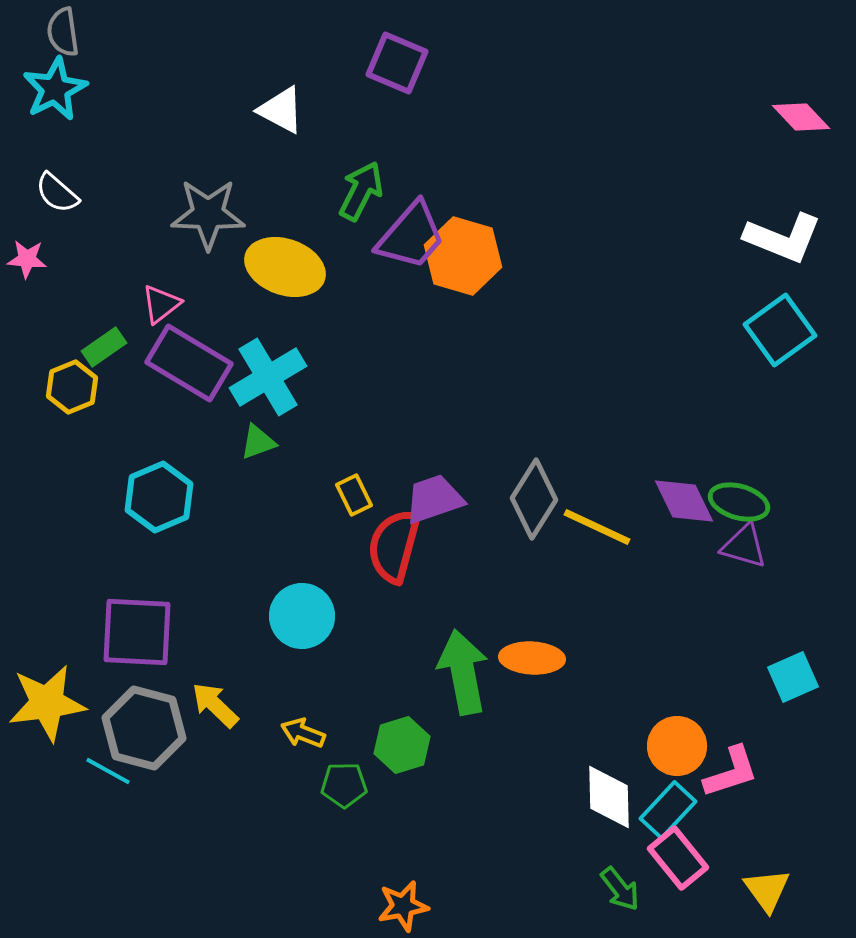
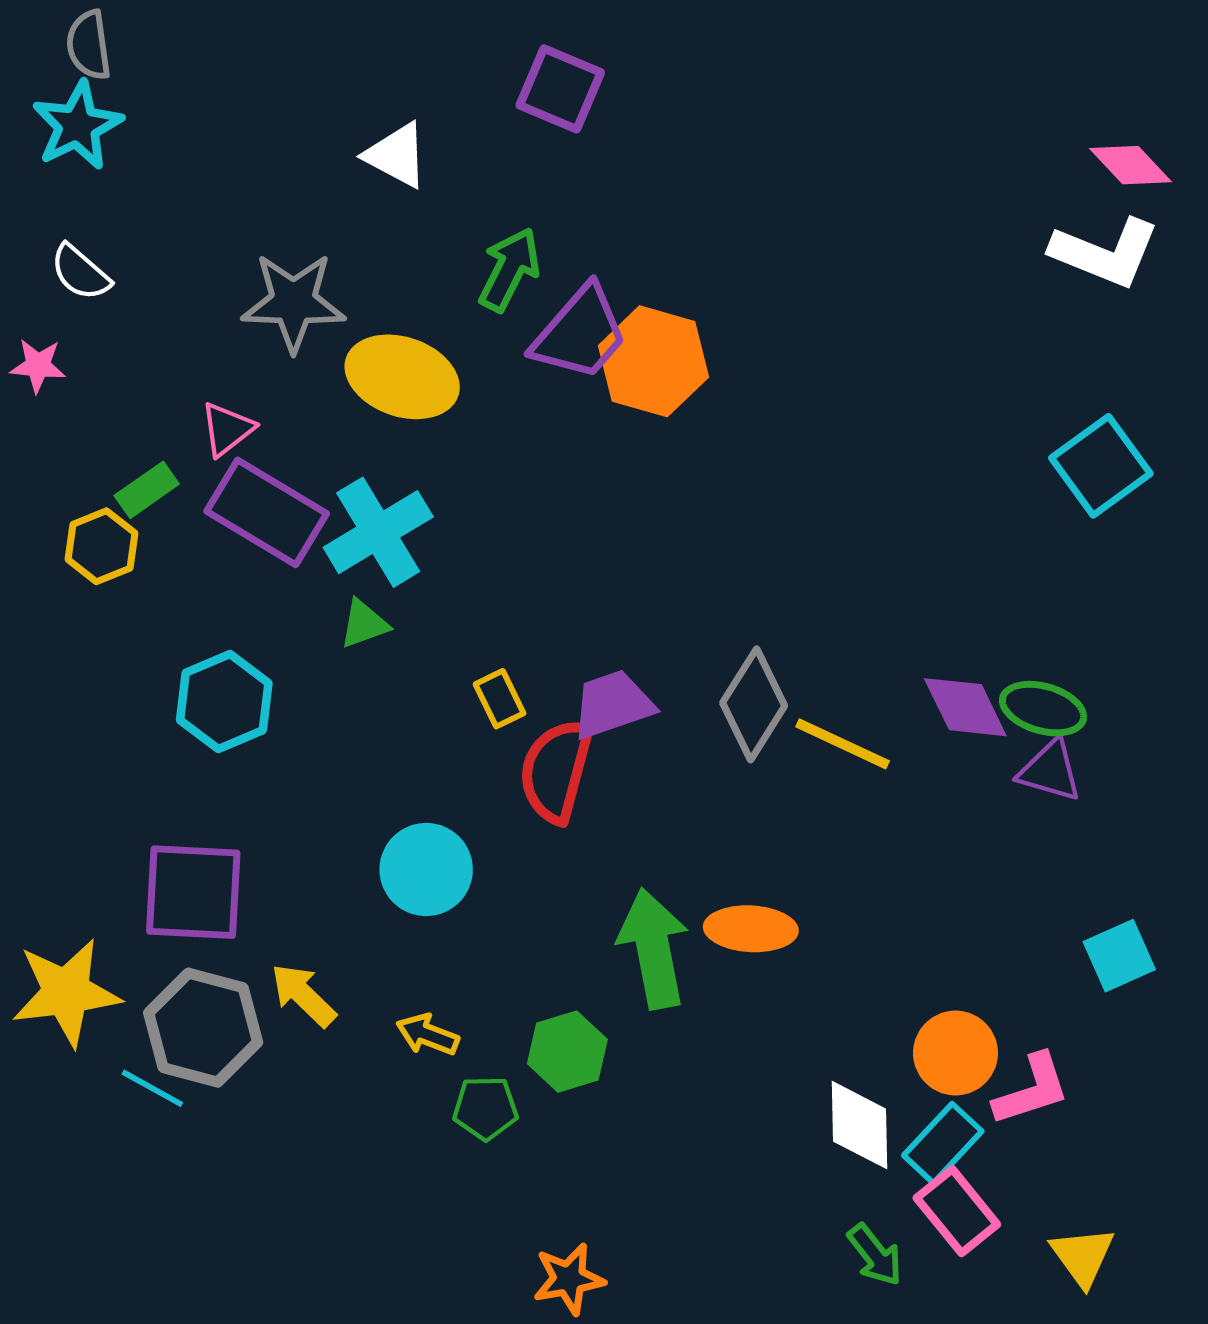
white L-shape: (783, 238) -> (1105, 253), moved

